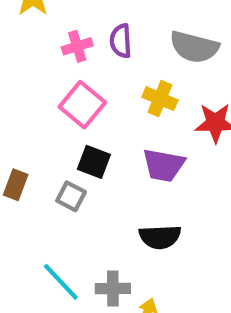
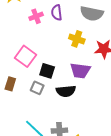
pink square: (82, 105) -> (26, 56), moved
black semicircle: (160, 237) -> (66, 91), moved

